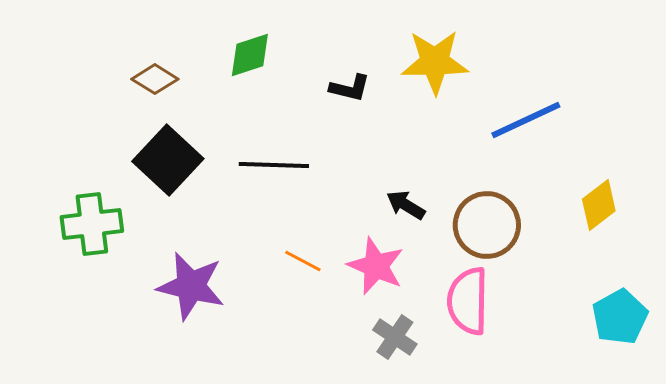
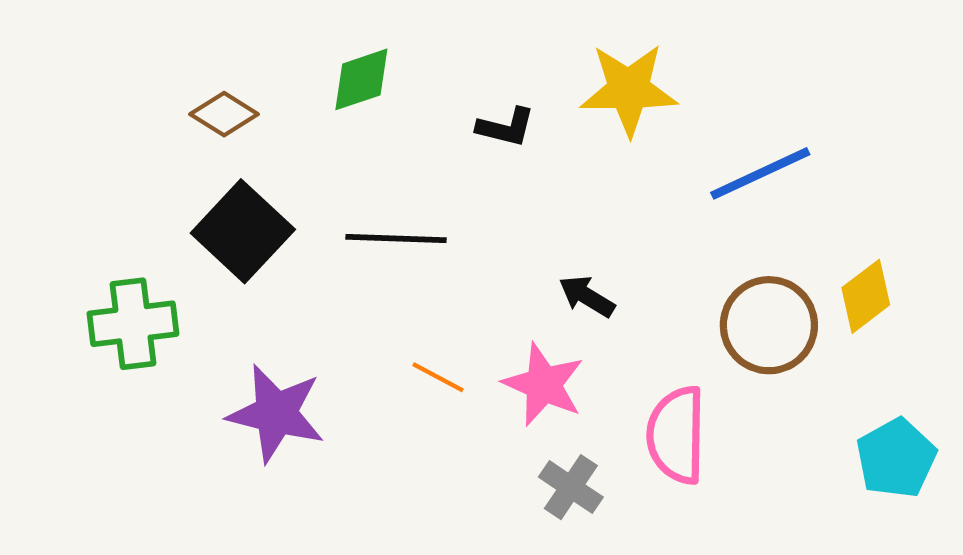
brown circle: (487, 225) -> (769, 325), moved

